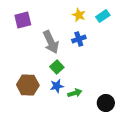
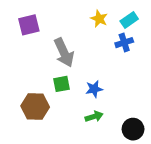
blue cross: (79, 39) -> (124, 43), moved
green square: (57, 67) -> (61, 84), moved, turned 32
blue star: (57, 86) -> (94, 89), moved

